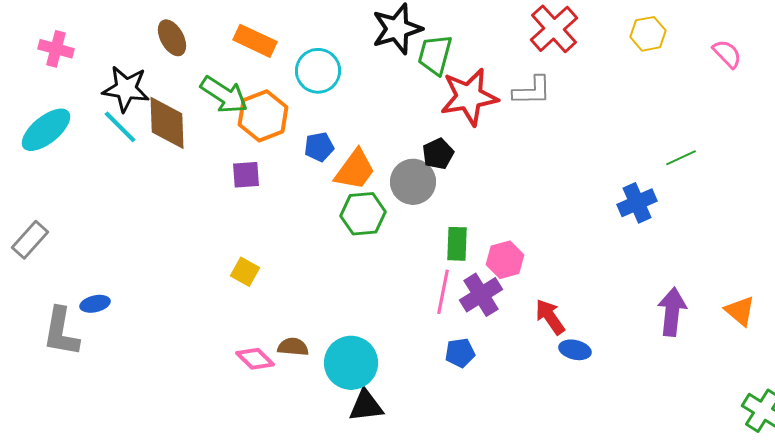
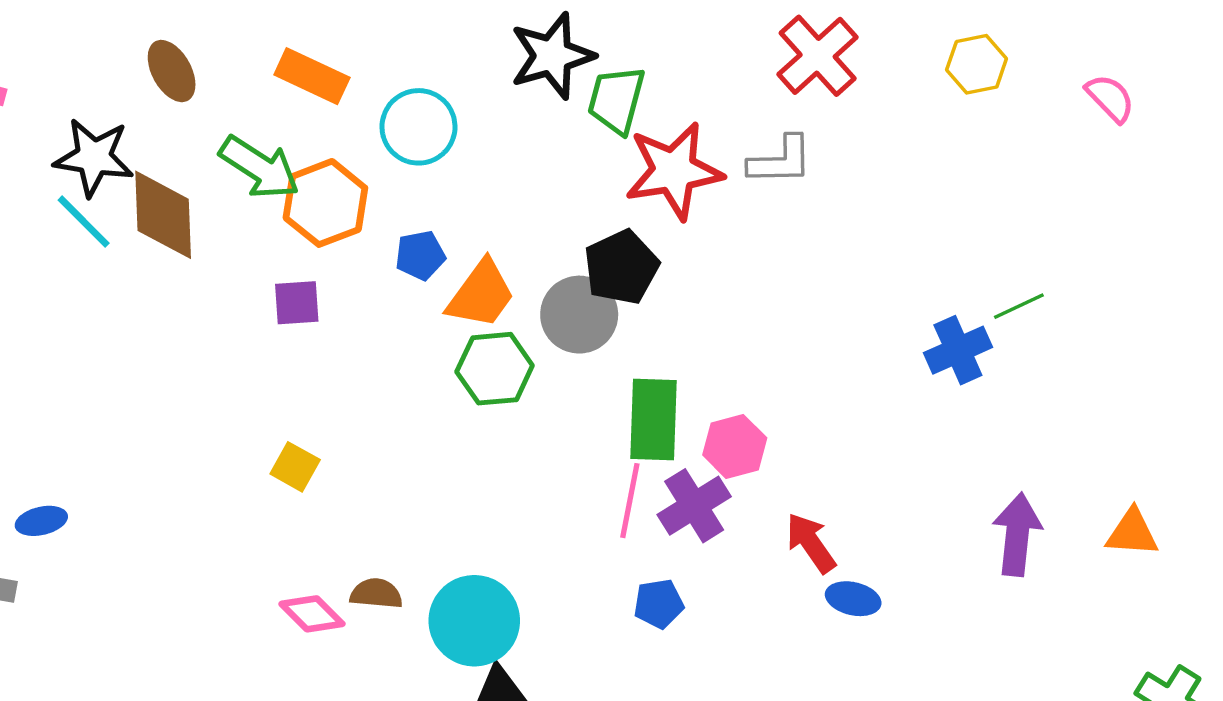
black pentagon: (438, 154) -> (621, 267), size x1.4
green line: (681, 158) -> (1019, 306), moved
green rectangle: (457, 244) -> (654, 419), size x1.4
orange triangle: (740, 311) -> (1132, 533), turned -36

